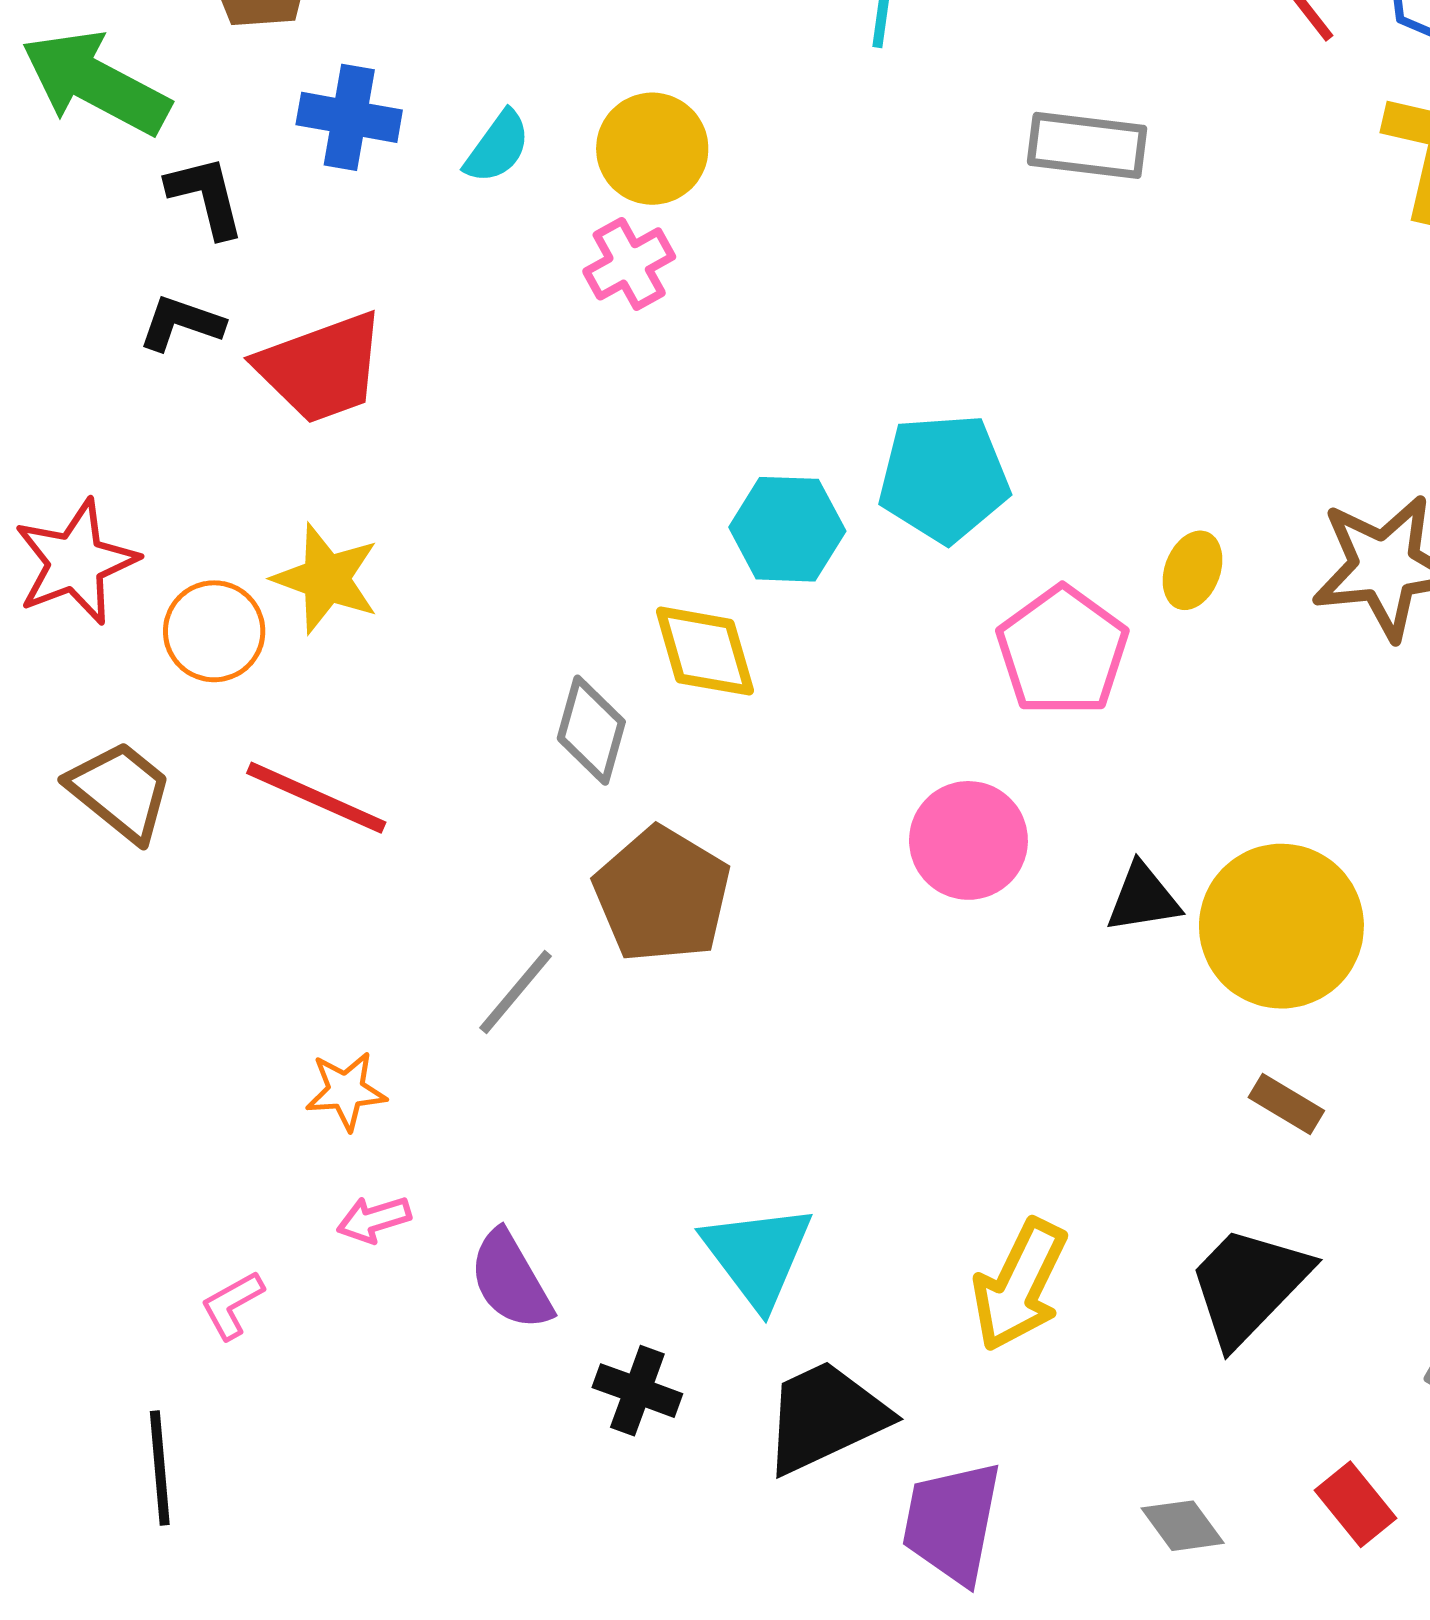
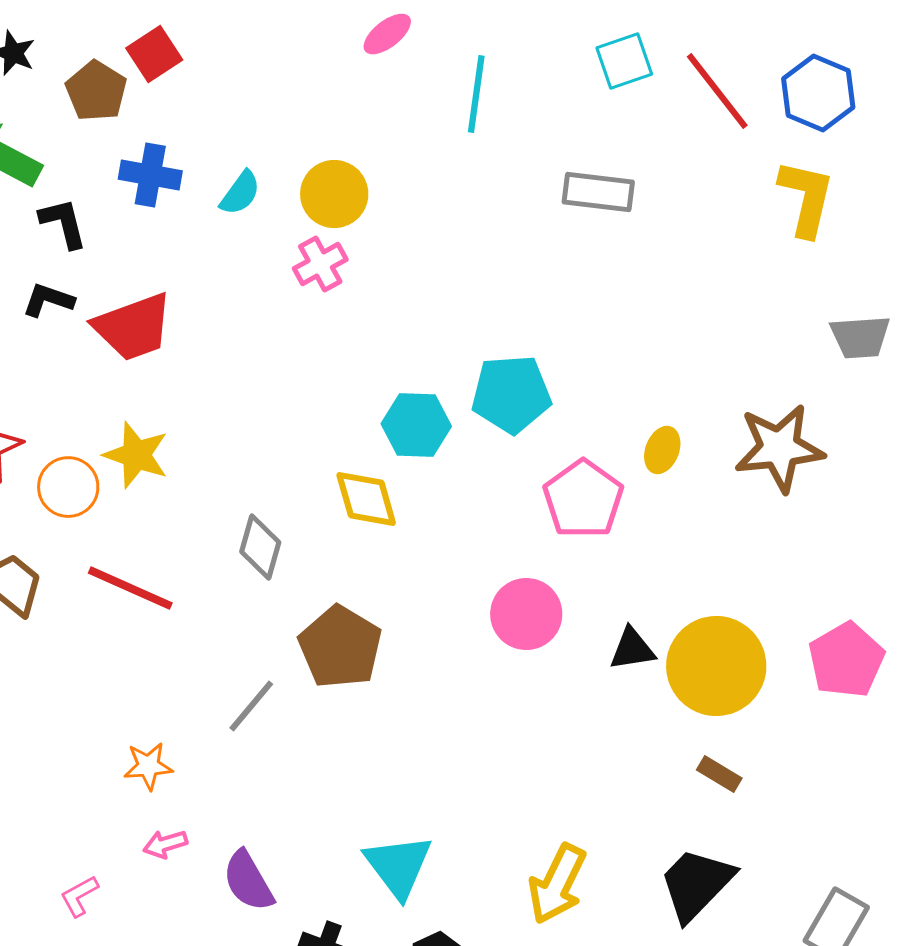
gray diamond: (591, 730) -> (260, 547), moved

